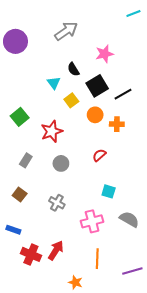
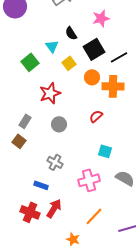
green square: (20, 117) -> (30, 62), moved
orange cross: (117, 124) -> (113, 86), size x1.5
brown square: (20, 194) -> (19, 141), moved
blue rectangle: (13, 230) -> (41, 185), moved
orange line: (97, 259) -> (94, 216), turned 42

